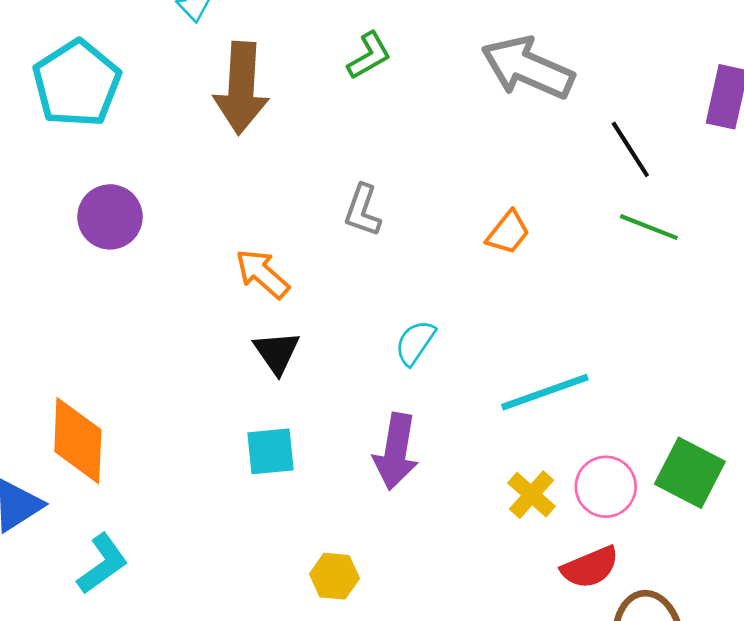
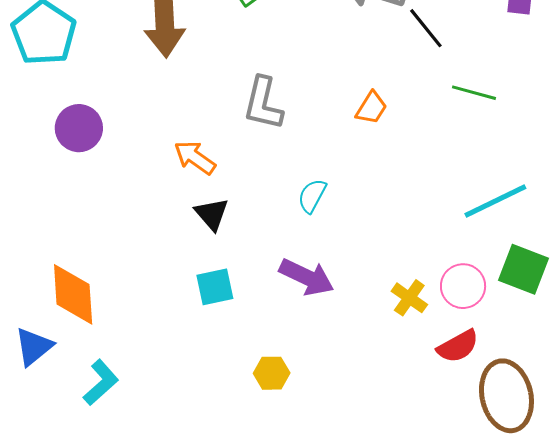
black line: (630, 149) -> (426, 28), moved
gray L-shape: (363, 210) -> (263, 103), size x1.4
cyan line: (545, 392) -> (495, 201), moved
purple arrow: (396, 451) -> (307, 277), turned -68

